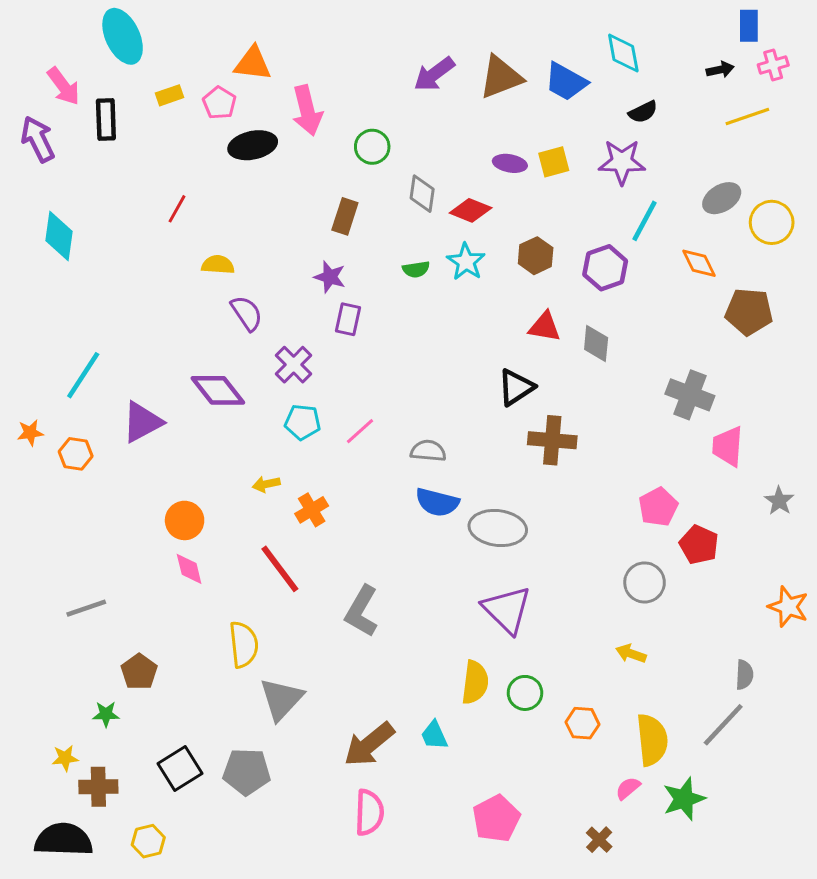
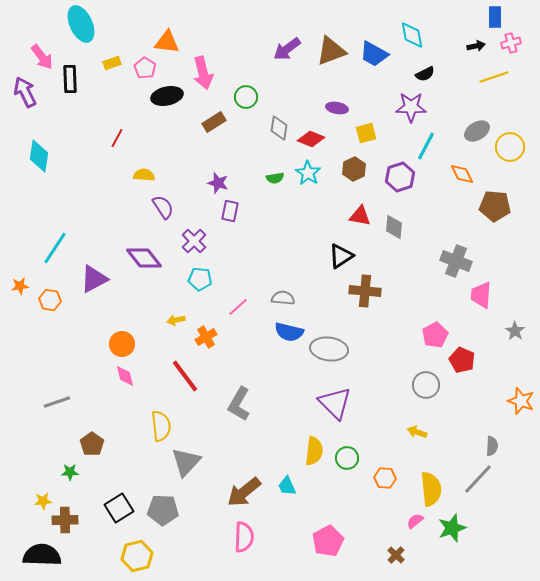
yellow square: (554, 162) -> (366, 133), moved
brown rectangle: (345, 216) -> (214, 122), moved, turned 40
pink line: (360, 431) -> (238, 307), moved
yellow hexagon: (148, 841) -> (137, 556), moved, size x1.4

